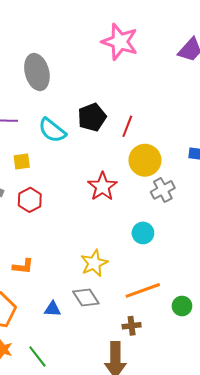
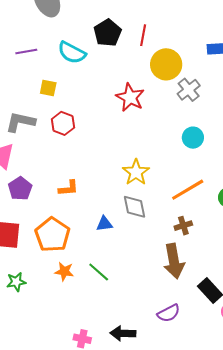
yellow square: (22, 162) -> (48, 88), turned 30
cyan circle: (143, 233) -> (193, 138), moved
gray diamond: (86, 298) -> (134, 207), turned 32

